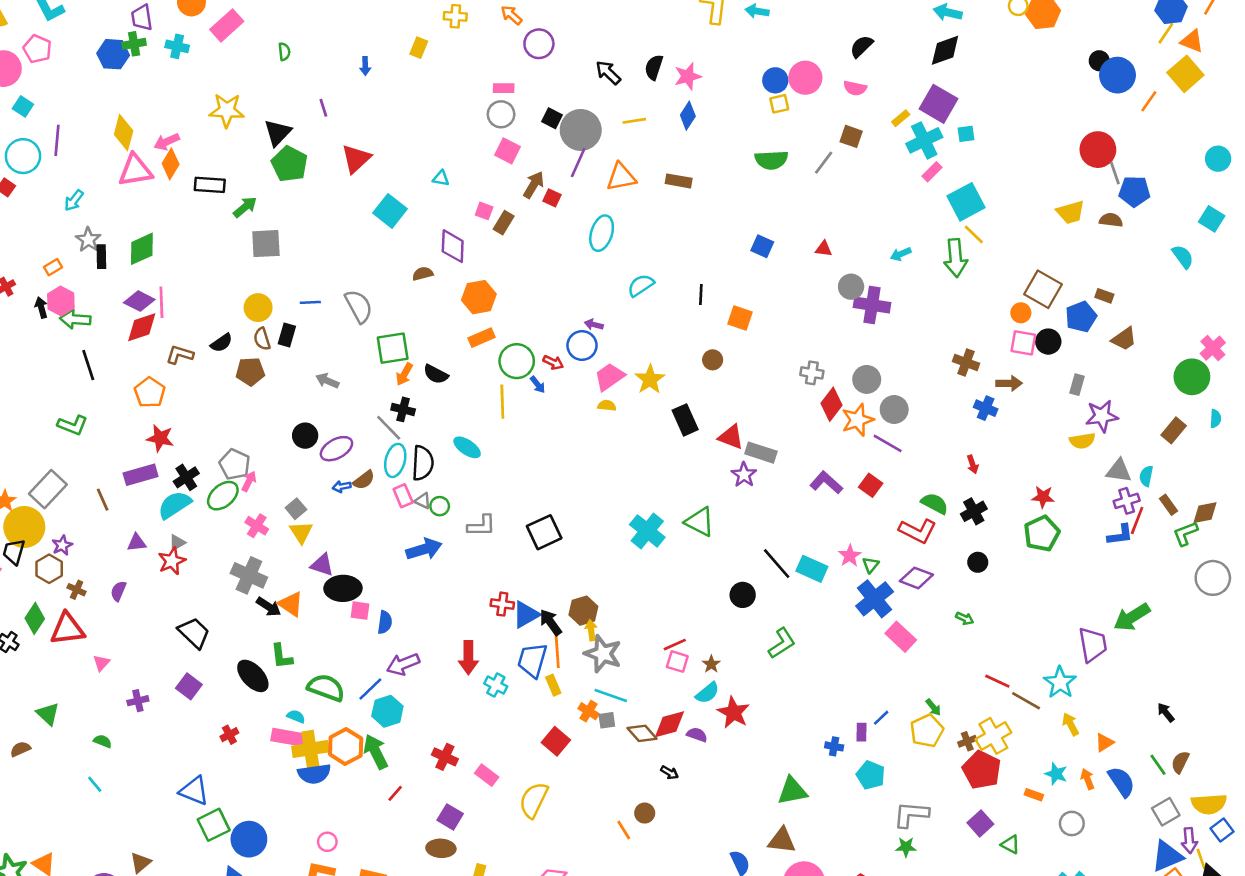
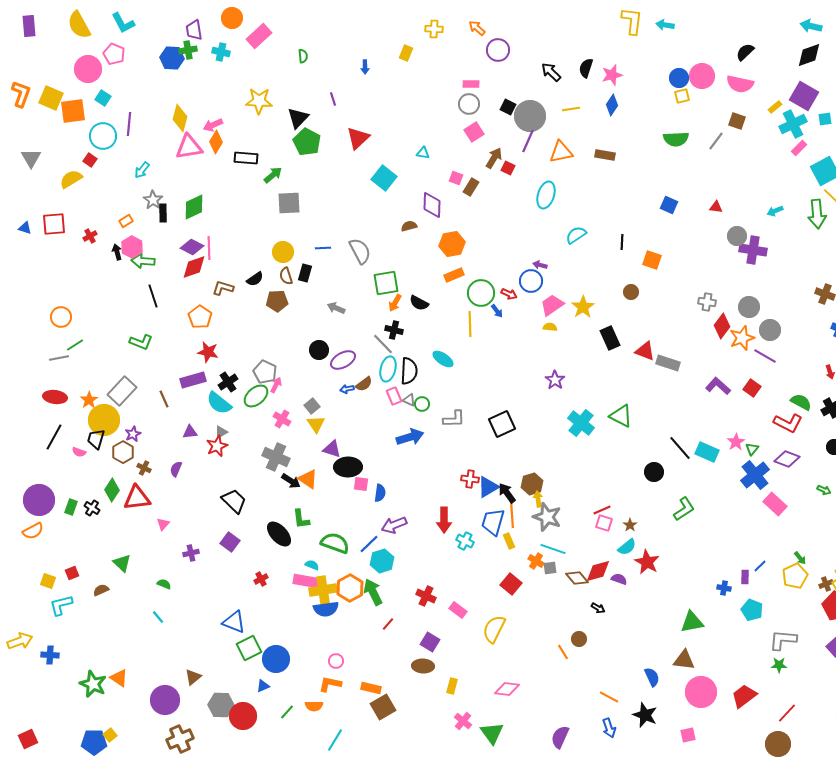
pink semicircle: (855, 88) -> (740, 84), size x1.5
pink square: (508, 151) -> (474, 132), turned 30
purple star: (744, 475) -> (555, 380), moved
cyan semicircle: (174, 505) -> (219, 403), turned -108

